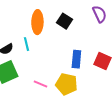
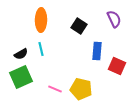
orange ellipse: (37, 22) -> (41, 20), moved
blue rectangle: (76, 59) -> (97, 51), moved

